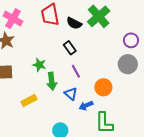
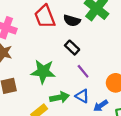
green star: (39, 65) -> (43, 72), size x1.6
green arrow: (52, 81) -> (60, 97), moved, turned -84

